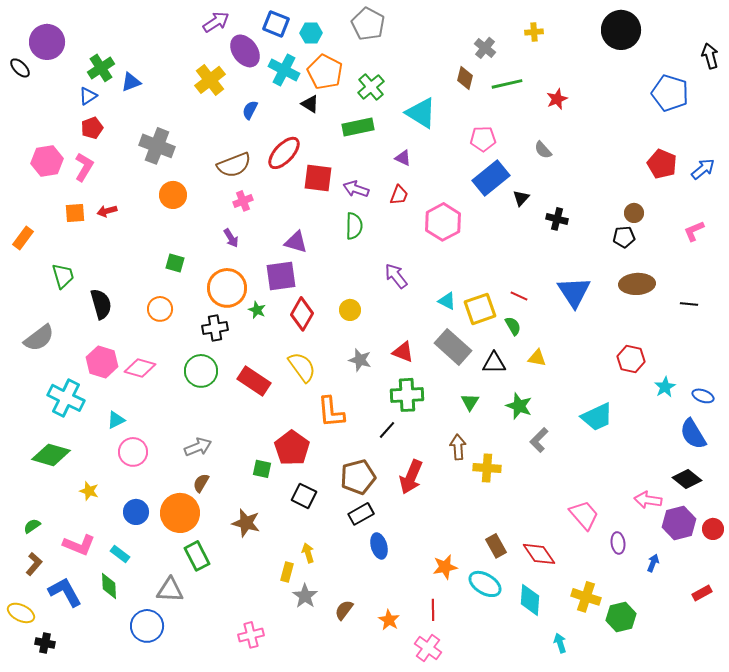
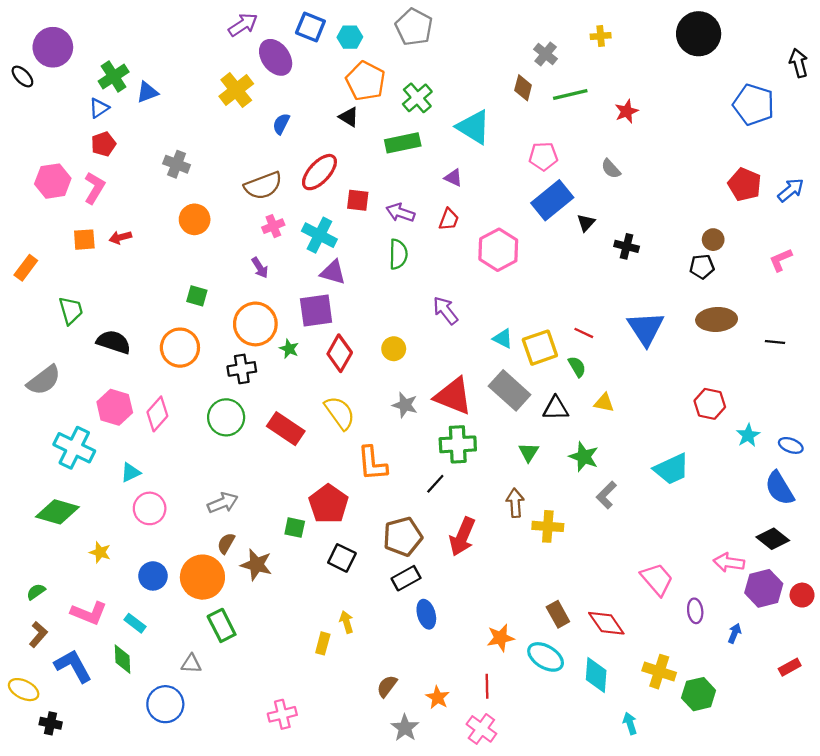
cyan cross: (284, 70) -> (319, 235), moved
gray cross: (157, 146) -> (177, 164), size x0.7
red square: (318, 178) -> (358, 200), size x0.7
black semicircle: (101, 304) -> (114, 342), turned -56
orange circle: (160, 309) -> (180, 348), size x1.4
red triangle: (403, 352) -> (453, 396), size x1.6
pink diamond: (140, 368) -> (157, 414), turned -64
brown star: (246, 523) -> (256, 565), moved
gray triangle: (170, 590) -> (191, 664), size x0.7
gray star: (305, 596) -> (405, 728), moved

